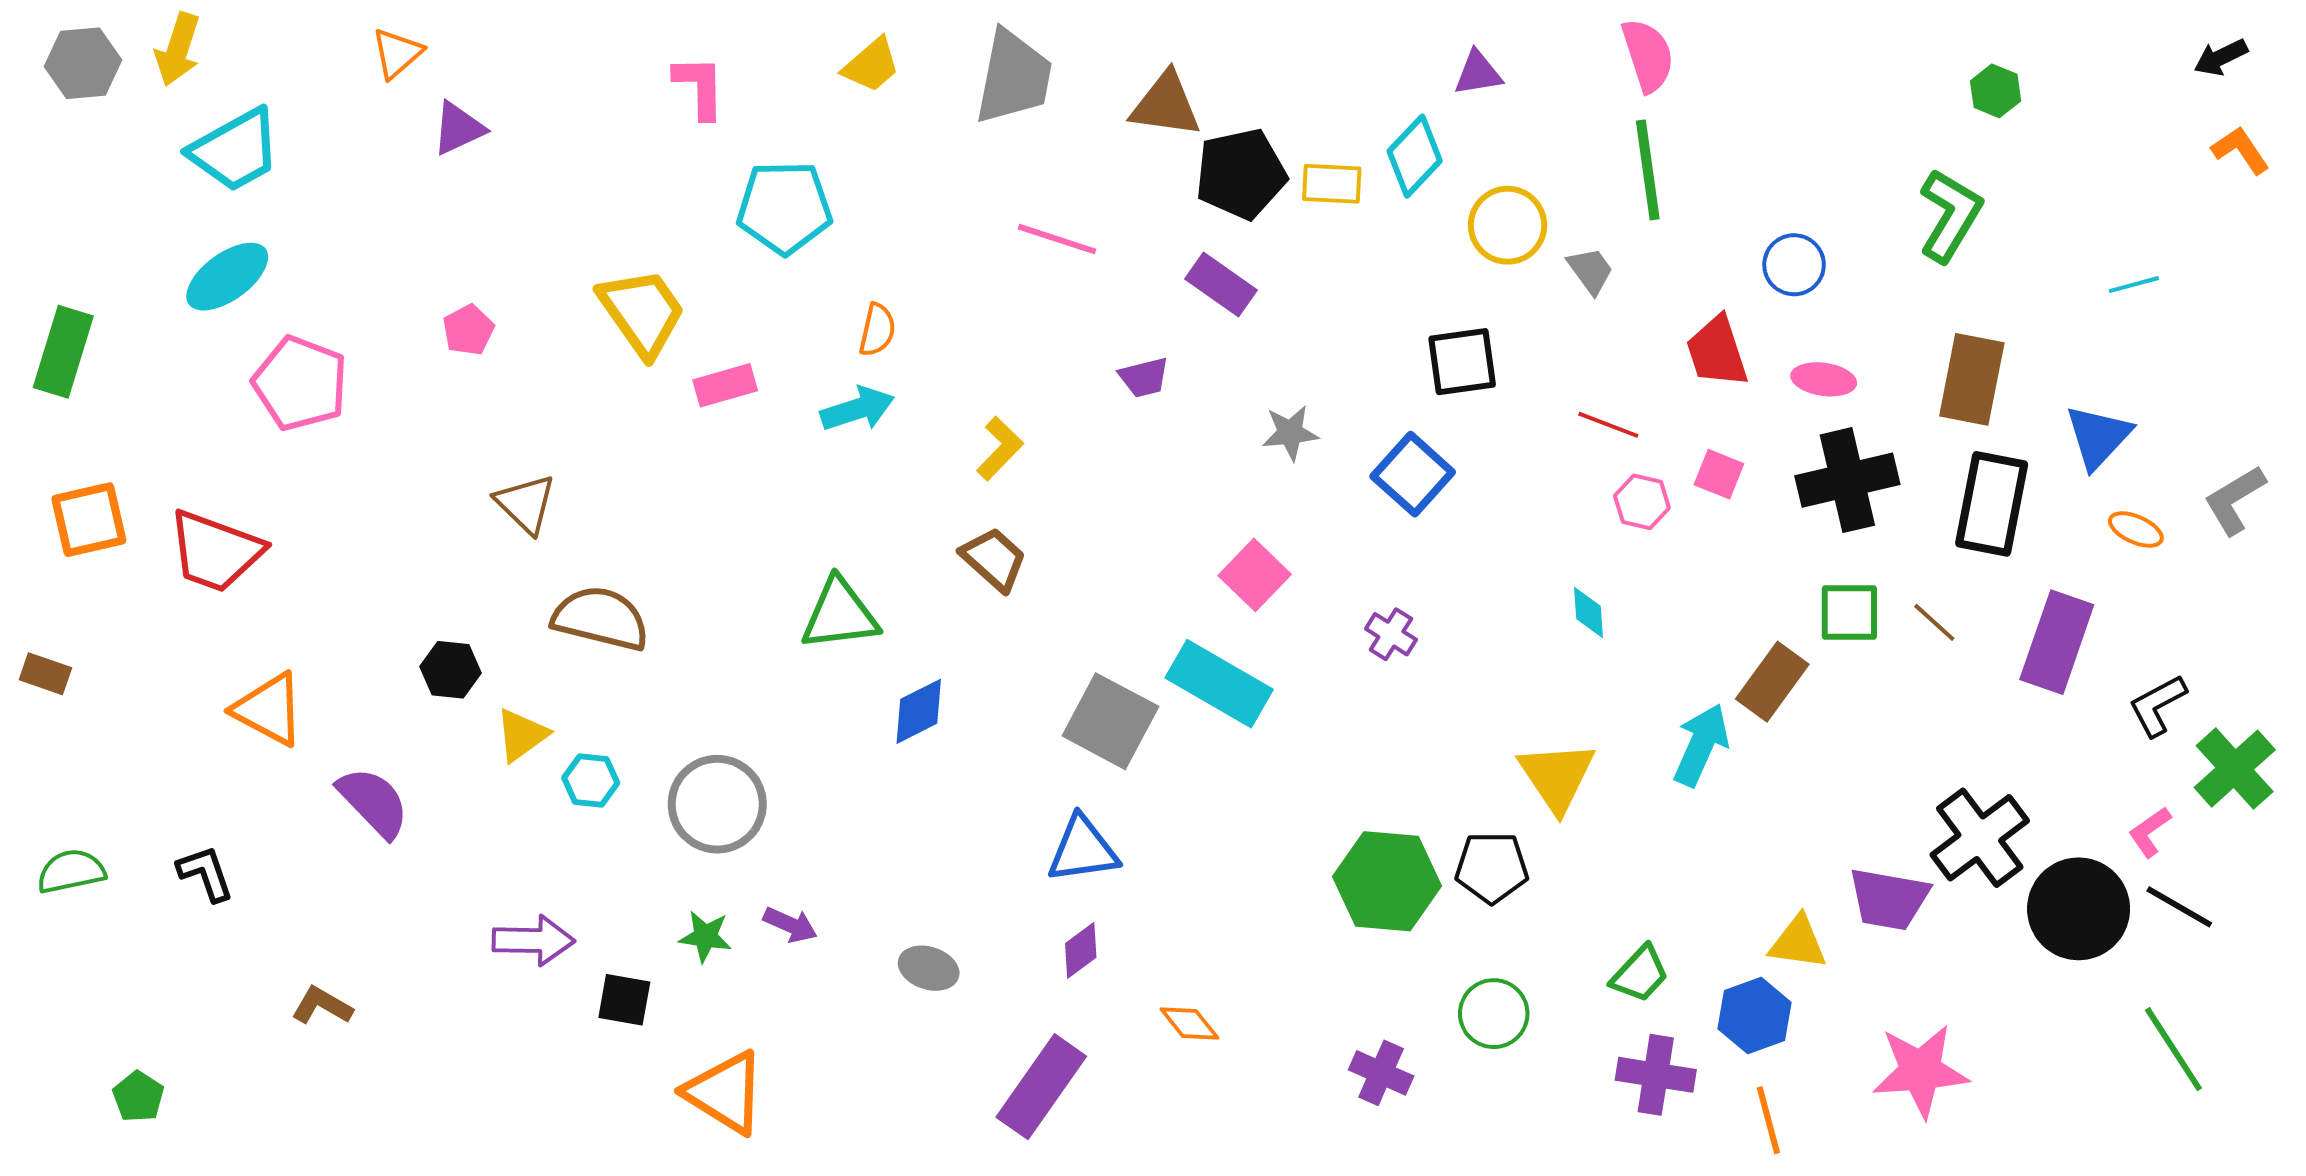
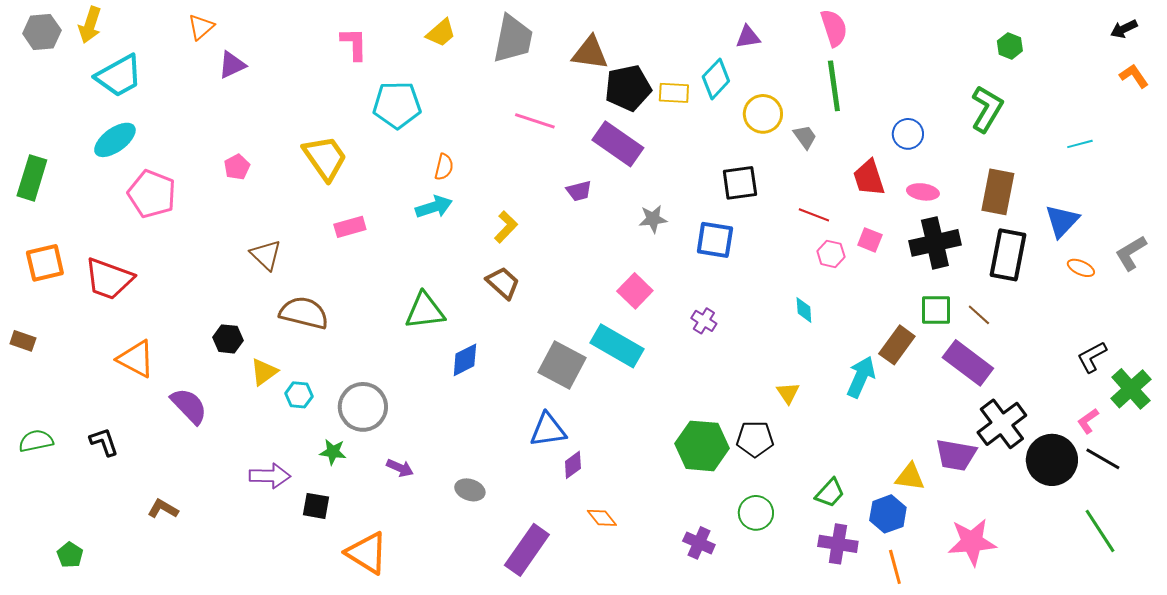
purple rectangle: (1221, 285) -> (618, 144), size x1.4
pink rectangle: (725, 385) -> (350, 227), moved
blue square: (1413, 474) -> (715, 240), turned -33
purple rectangle: (2057, 642) -> (968, 363), moved, turned -72
yellow triangle: (1557, 776) -> (788, 393), size x0.6
green star: (705, 937) -> (333, 452), moved
purple diamond: (1081, 950) -> (573, 465), moved

